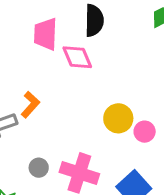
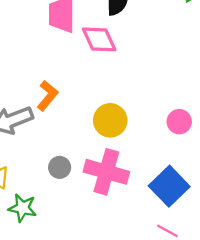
yellow circle: (118, 118) -> (110, 120), moved

